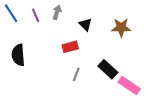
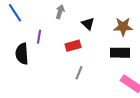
purple line: (36, 15) -> (39, 37), moved, turned 32
black rectangle: (108, 69) -> (120, 53), moved, turned -42

